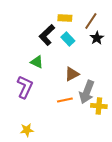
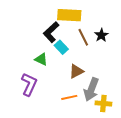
yellow rectangle: (65, 18) -> (69, 15), size x1.6
brown line: (91, 21) -> (83, 37), moved, turned -60
cyan rectangle: (68, 39) -> (61, 47), moved

